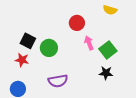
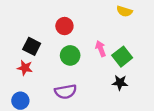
red circle: (77, 23) -> (64, 26), moved
green circle: (49, 48) -> (70, 55), moved

